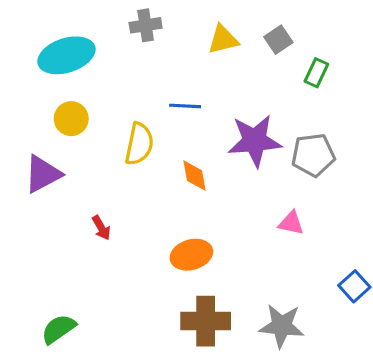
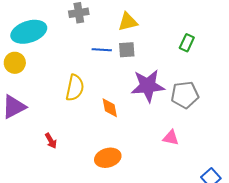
gray square: (278, 40) -> (127, 50), moved, turned 30
blue line: (185, 106) -> (102, 50), moved
yellow circle: (71, 119) -> (15, 63), moved

